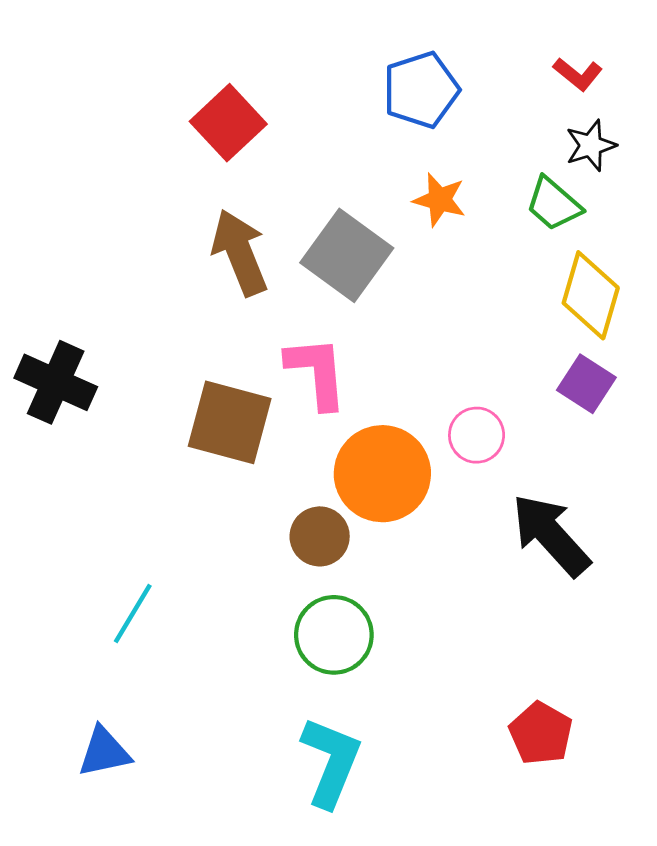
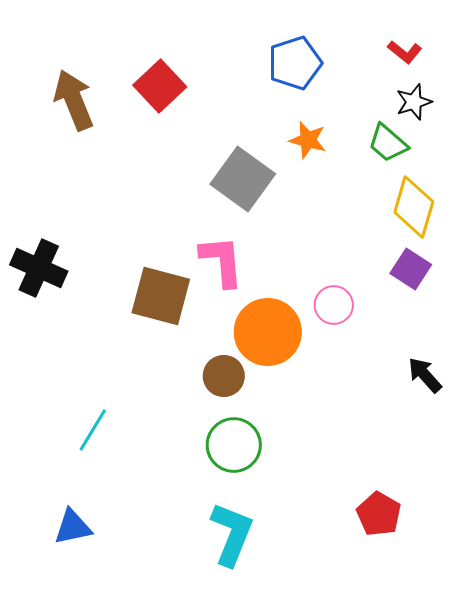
brown arrow: (240, 252) -> (74, 100), moved
black arrow: (551, 535) -> (425, 375), moved, size x0.6

